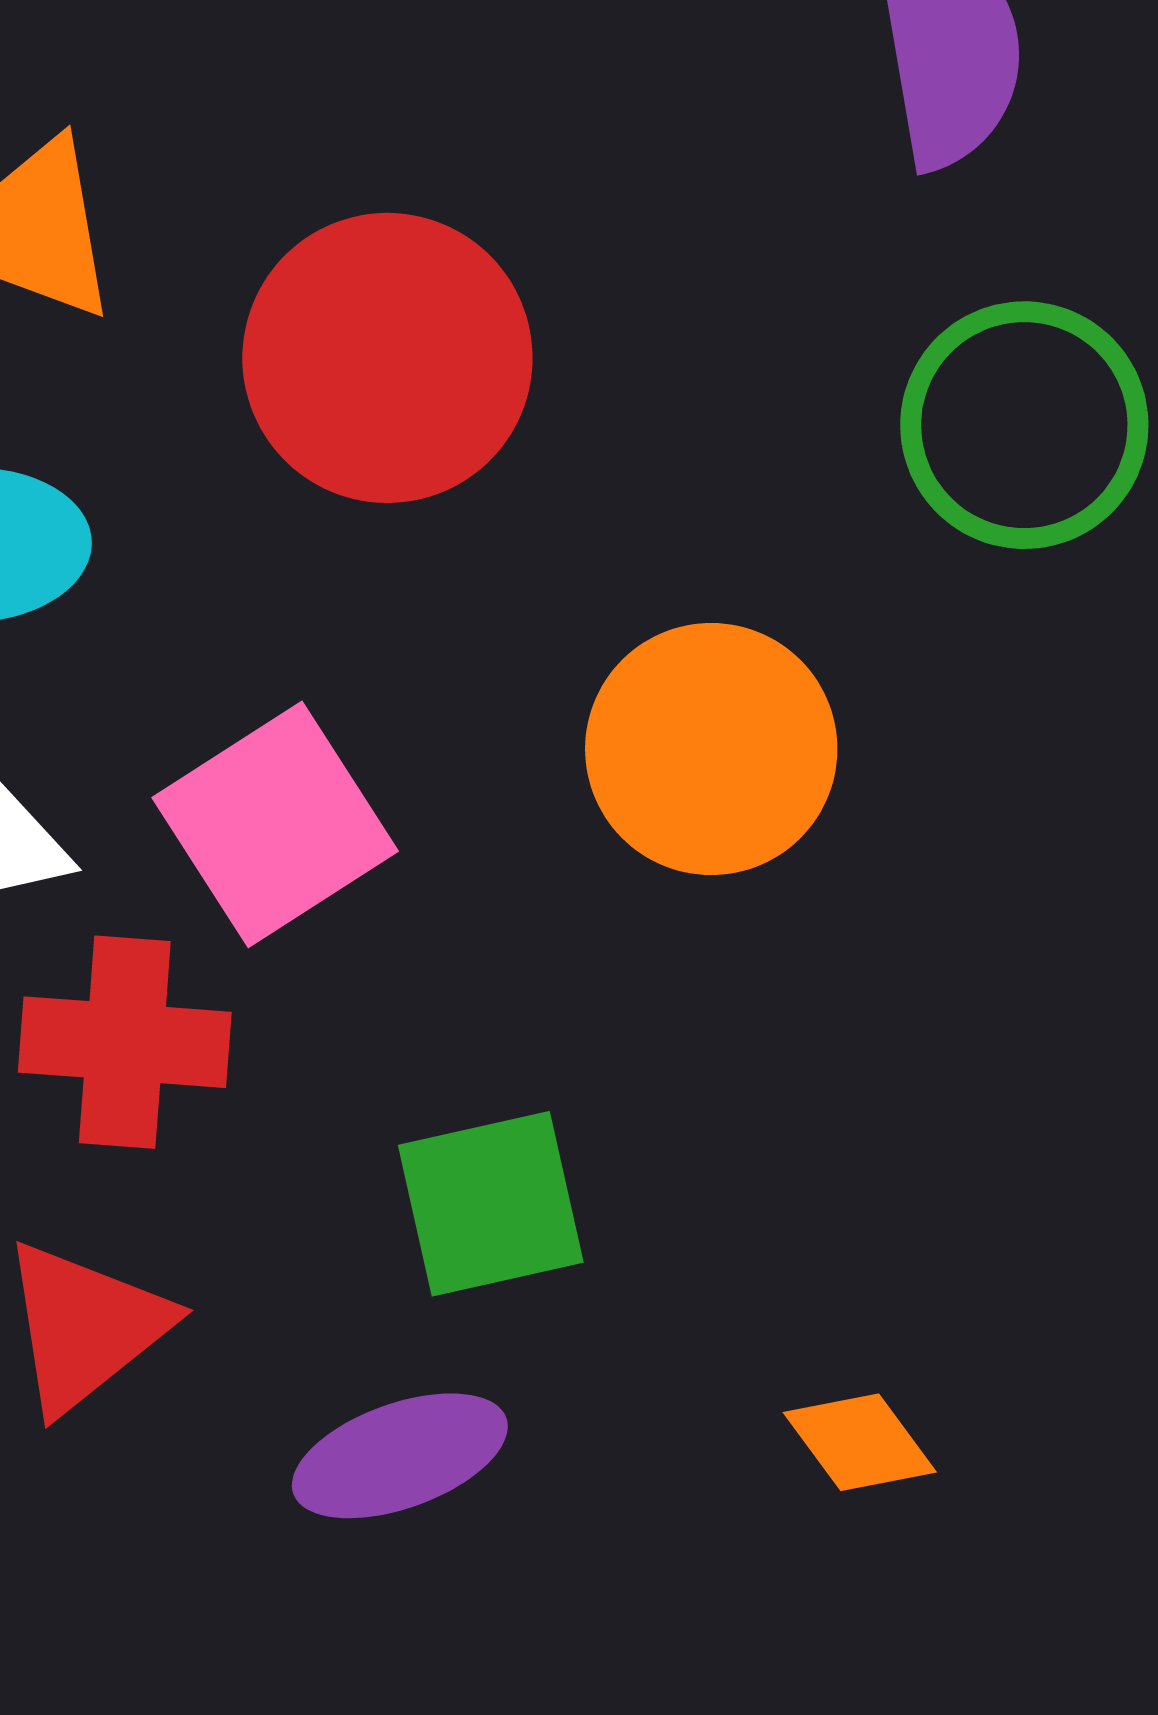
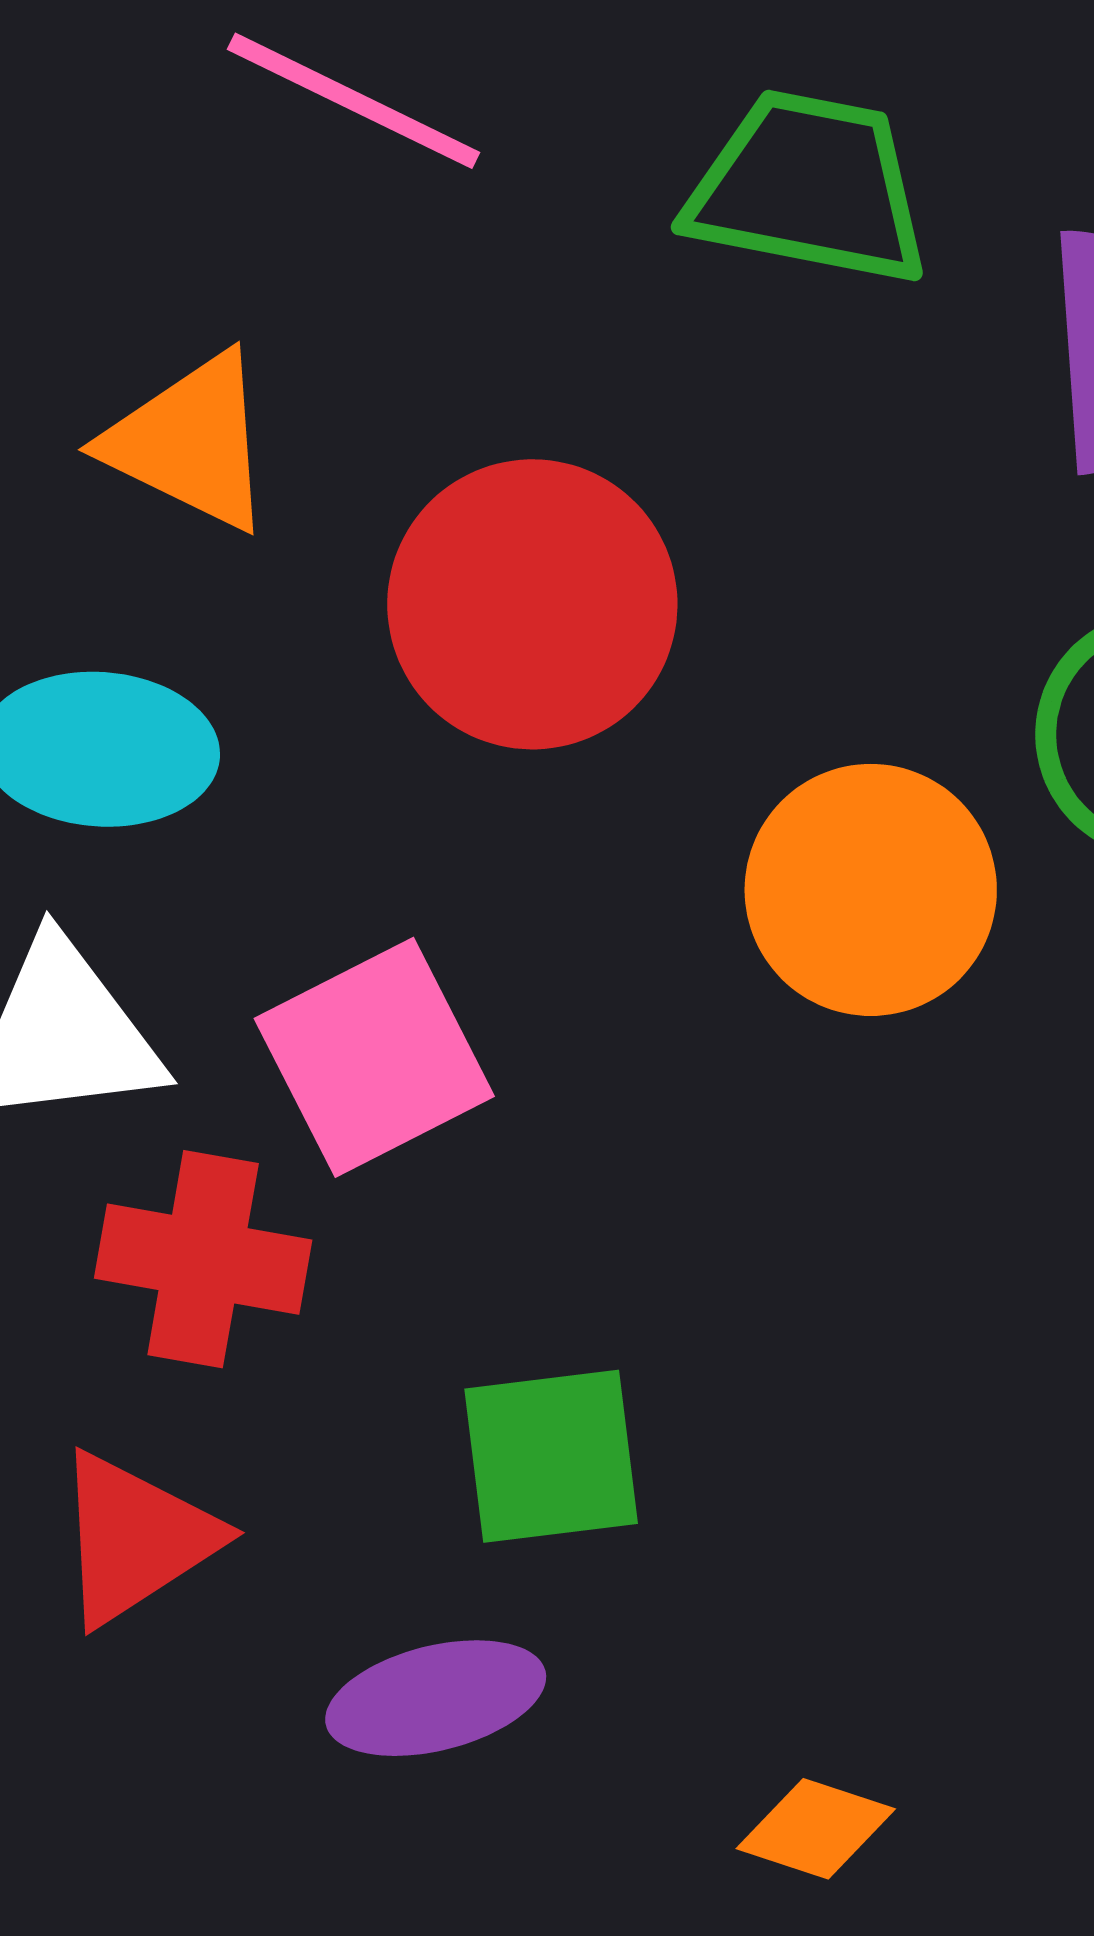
orange circle: (711, 749) -> (871, 890), moved
orange diamond: (860, 1442) -> (816, 1829), moved, turned -41

